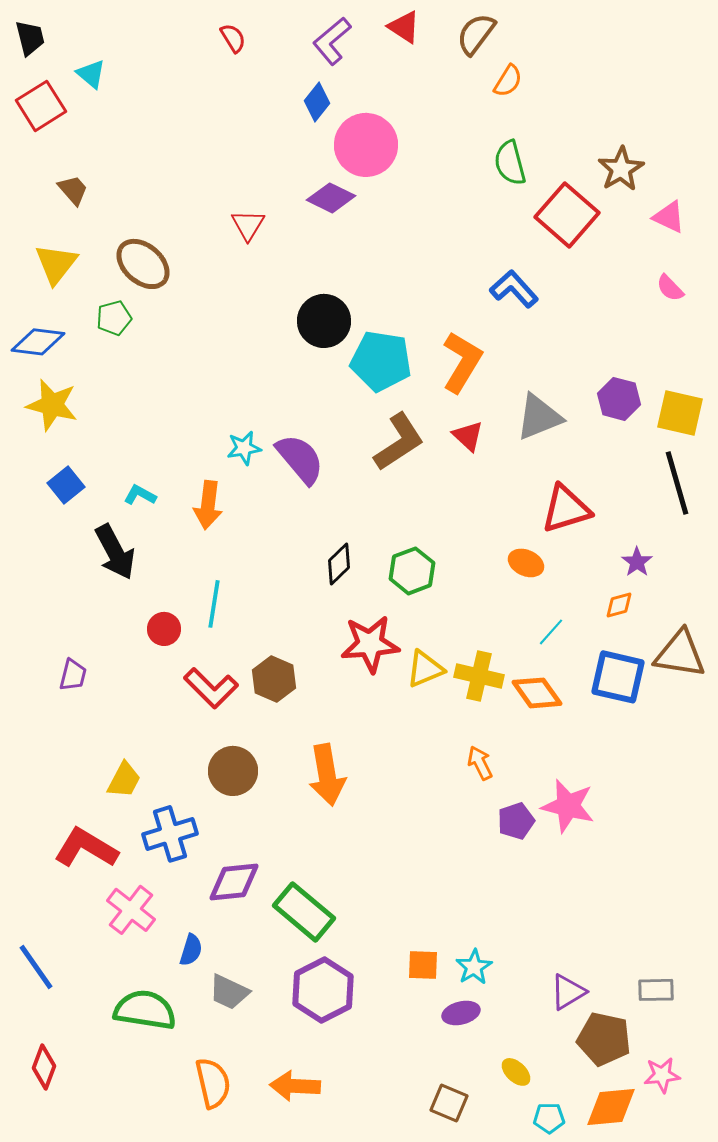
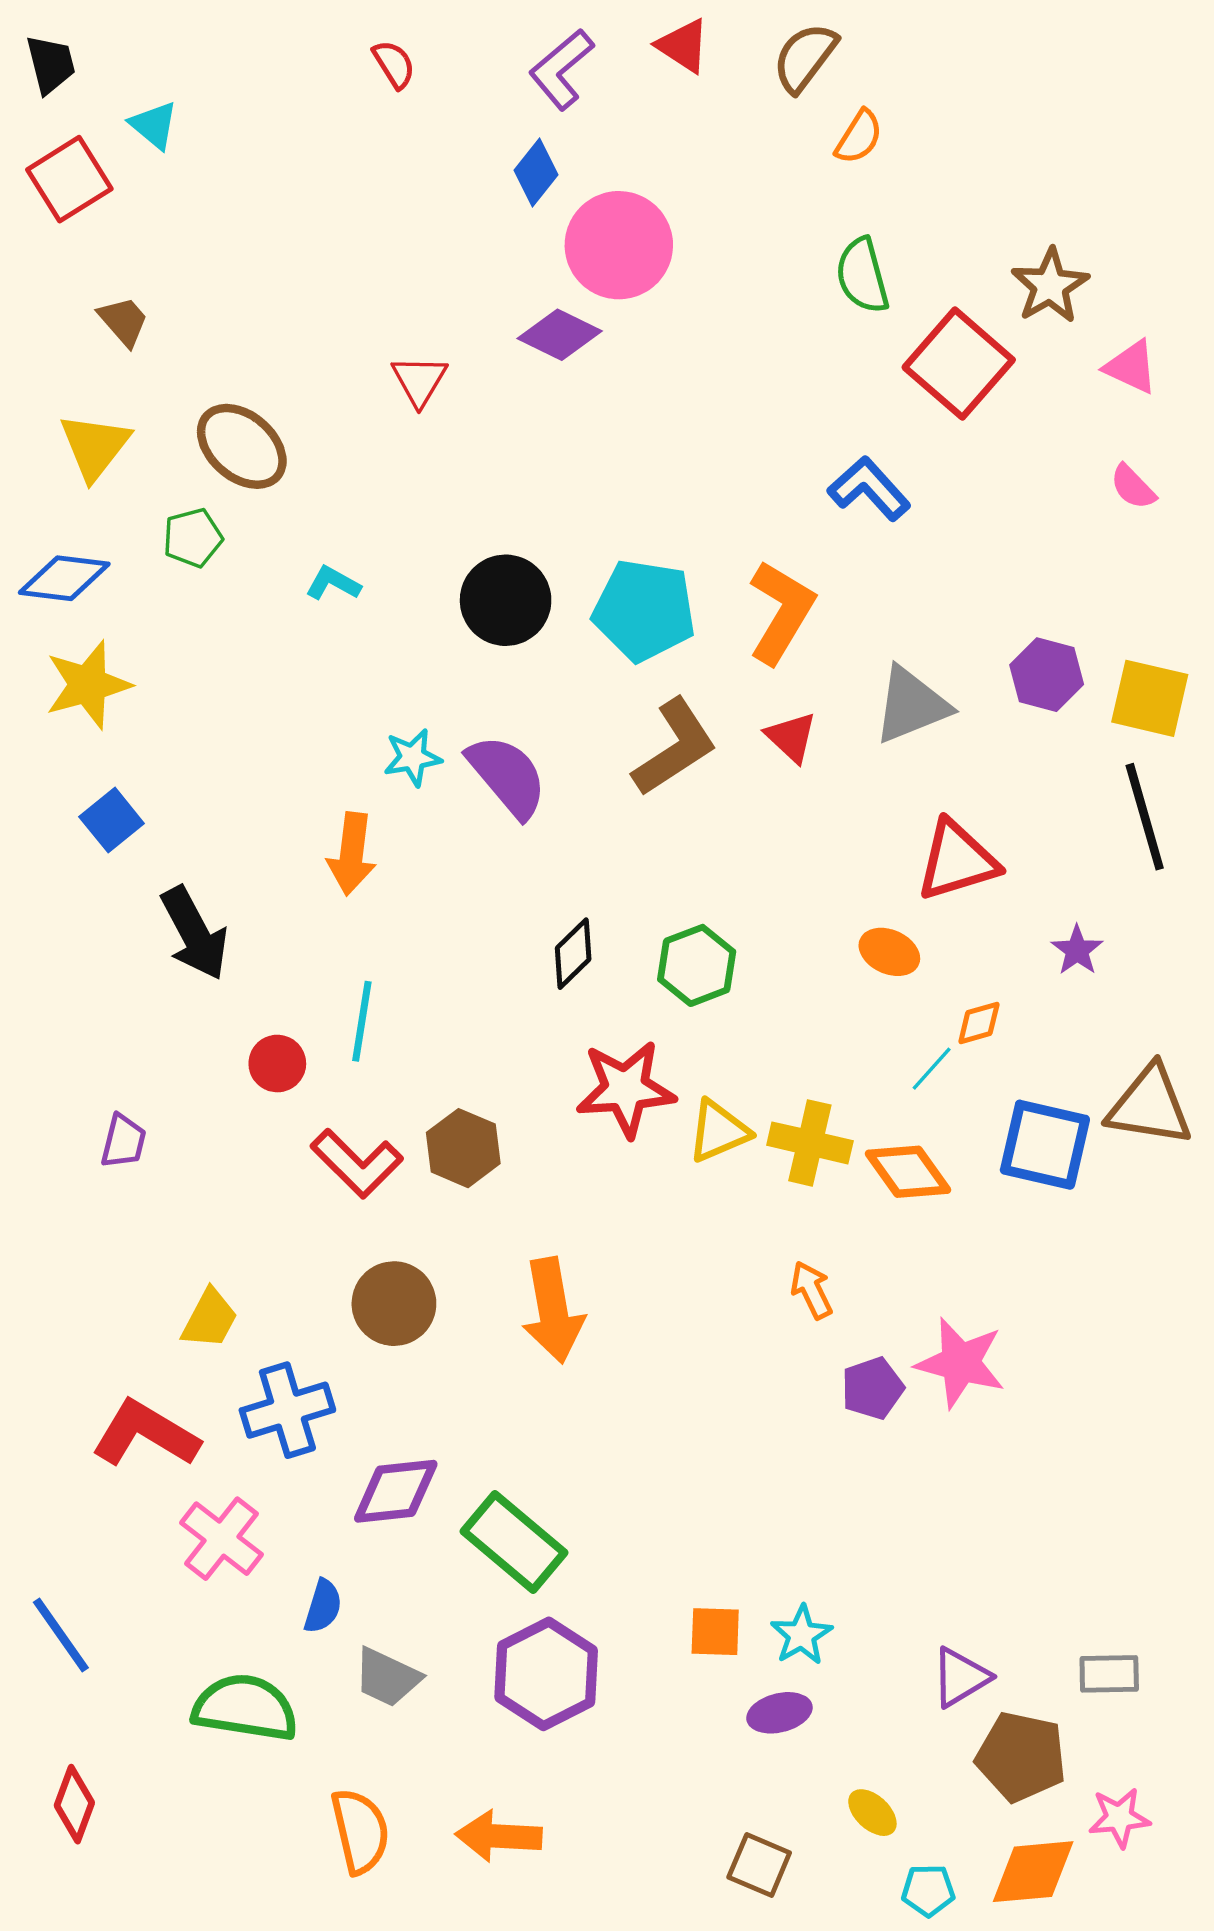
black circle: (324, 321) -> (506, 600), moved
yellow star: (52, 405) -> (88, 685), turned -30
cyan L-shape: (140, 495) -> (333, 583), moved
orange diamond: (619, 605) -> (979, 1023), moved

